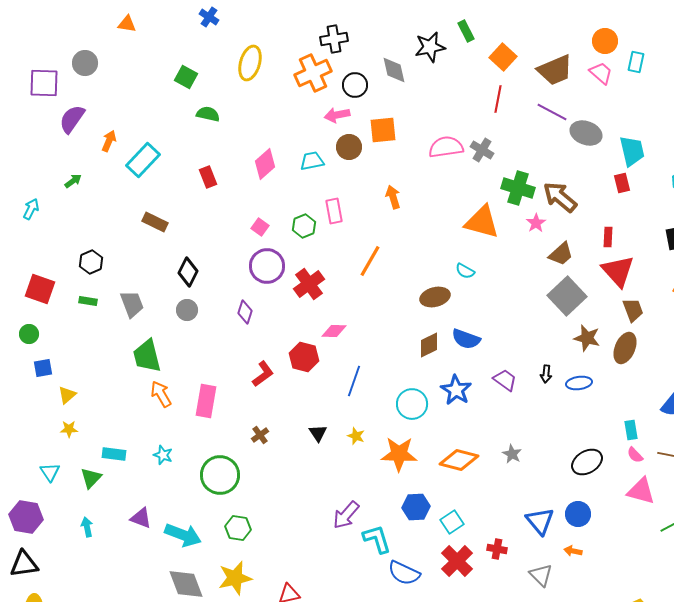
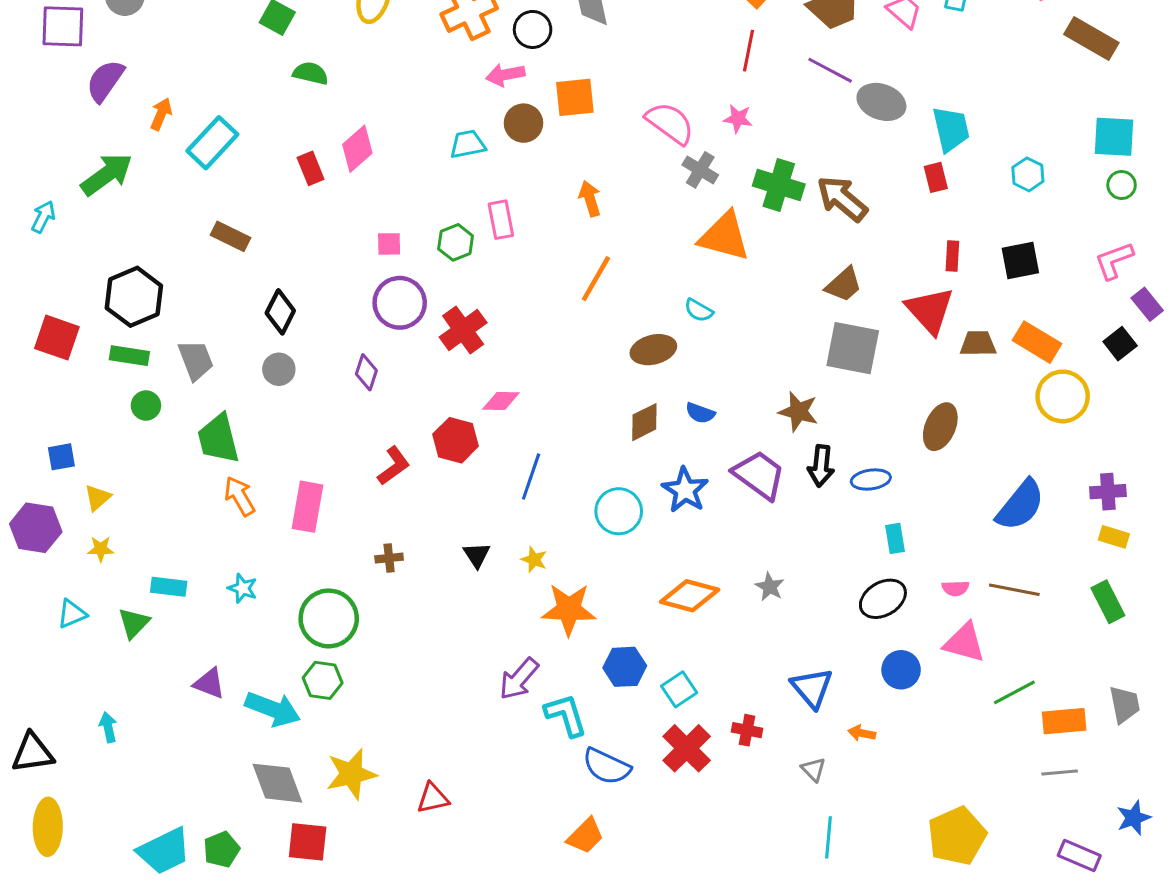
pink semicircle: (446, 147) -> (670, 123), turned 44
gray cross: (482, 150) -> (700, 170), moved
pink diamond: (265, 164) -> (357, 149), moved
green arrow: (73, 181) -> (107, 174), size x2.0
pink star: (536, 223) -> (738, 119), moved, turned -30
pink square: (260, 227) -> (389, 244), turned -36
red rectangle: (608, 237) -> (952, 256), moved
orange line: (370, 261) -> (596, 279), moved
black hexagon: (91, 262) -> (134, 297), size x1.6
gray square: (567, 296) -> (853, 348), turned -36
green rectangle: (88, 301) -> (129, 356), size x1.4
brown trapezoid: (633, 310) -> (978, 344), moved, turned -70
green circle: (29, 334) -> (146, 405), moved
brown star: (587, 338) -> (798, 412), moved
blue semicircle: (466, 339) -> (700, 413), size x0.7
black arrow: (546, 374) -> (821, 466), size x1.5
purple trapezoid: (505, 380) -> (759, 475), size x1.5
cyan rectangle: (631, 430) -> (895, 538), moved
brown cross: (260, 435) -> (389, 558), turned 30
orange star: (399, 454) -> (569, 609), moved
pink semicircle: (635, 455) -> (955, 588), turned -48
cyan triangle: (50, 472) -> (72, 614), turned 40
blue circle: (578, 514) -> (901, 670), moved
purple hexagon: (26, 517) -> (36, 528), moved
cyan arrow: (87, 527) -> (108, 727), moved
green hexagon: (238, 528) -> (323, 680), moved
gray triangle: (541, 575) -> (813, 769), size x0.7

